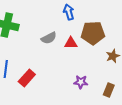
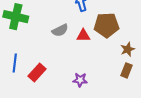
purple star: (81, 82) -> (80, 80), moved
brown rectangle: (109, 90) -> (127, 70), moved

